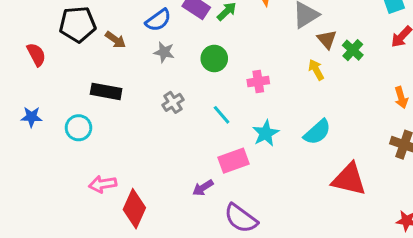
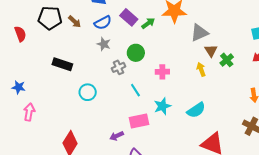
brown arrow: (115, 40) -> (75, 22), moved
gray cross: (173, 102) -> (119, 67), moved
blue star: (31, 117) -> (19, 87), moved
cyan circle: (79, 128) -> (88, 92), moved
pink arrow: (103, 184) -> (29, 112), moved, turned 102

